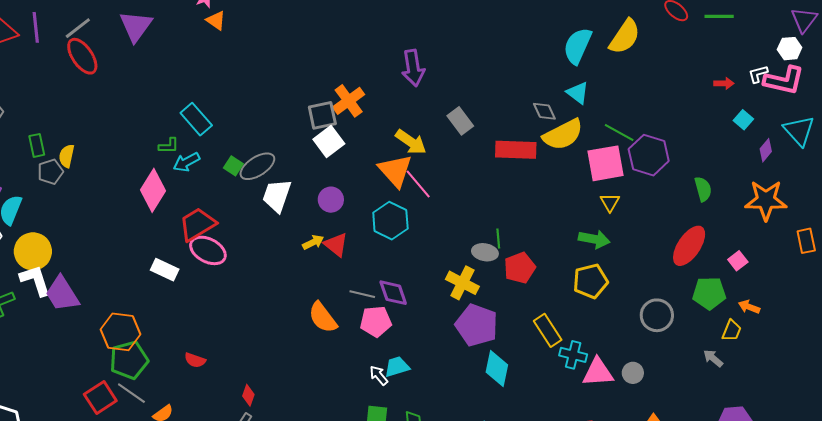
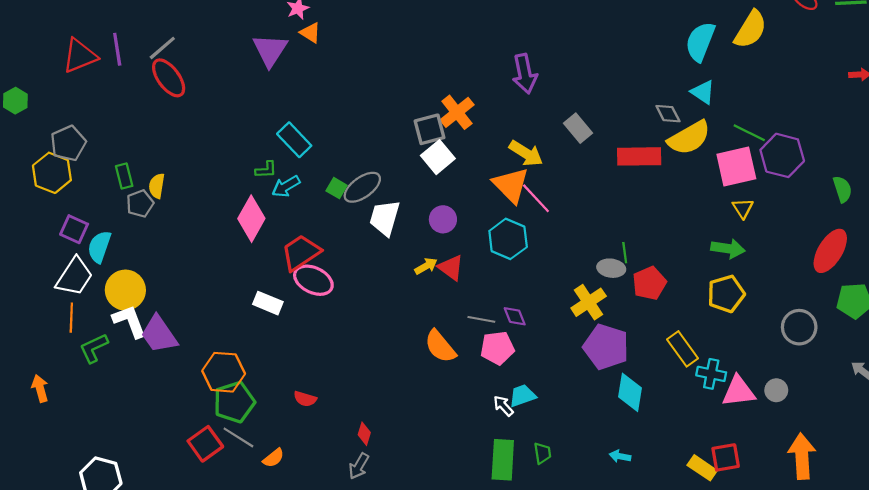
purple triangle: (136, 26) -> (270, 50), moved
yellow cross: (462, 283) -> (589, 302), turned 32
purple diamond: (393, 293) -> (515, 316), size x0.7

